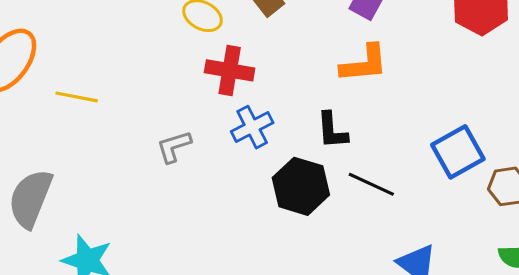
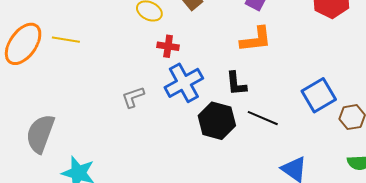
red cross: (230, 70) -> (168, 46), size x0.7
yellow line: (77, 97) -> (66, 40), moved
blue cross: (252, 127) -> (184, 83), size x1.4

